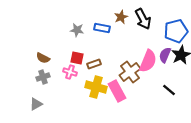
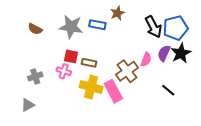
black arrow: (143, 19) -> (153, 27), moved
gray star: (77, 30) -> (71, 27), size x1.6
brown semicircle: (43, 58) -> (35, 29), moved
pink semicircle: (148, 61) -> (146, 60), size x0.6
brown rectangle: (94, 64) -> (89, 63), turned 32

